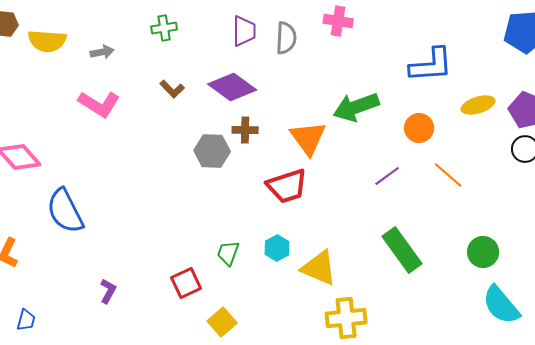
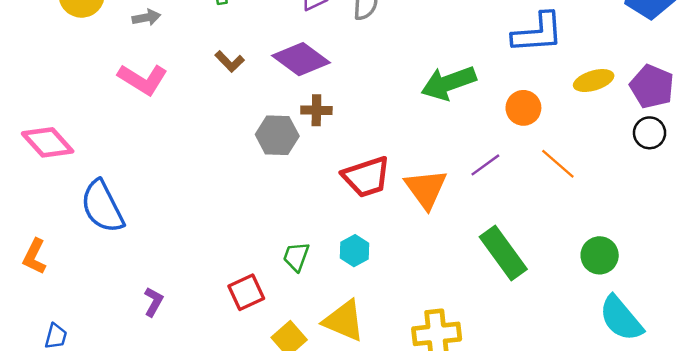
orange triangle: (308, 138) -> (426, 189), moved
yellow triangle: (319, 268) -> (344, 321), moved

